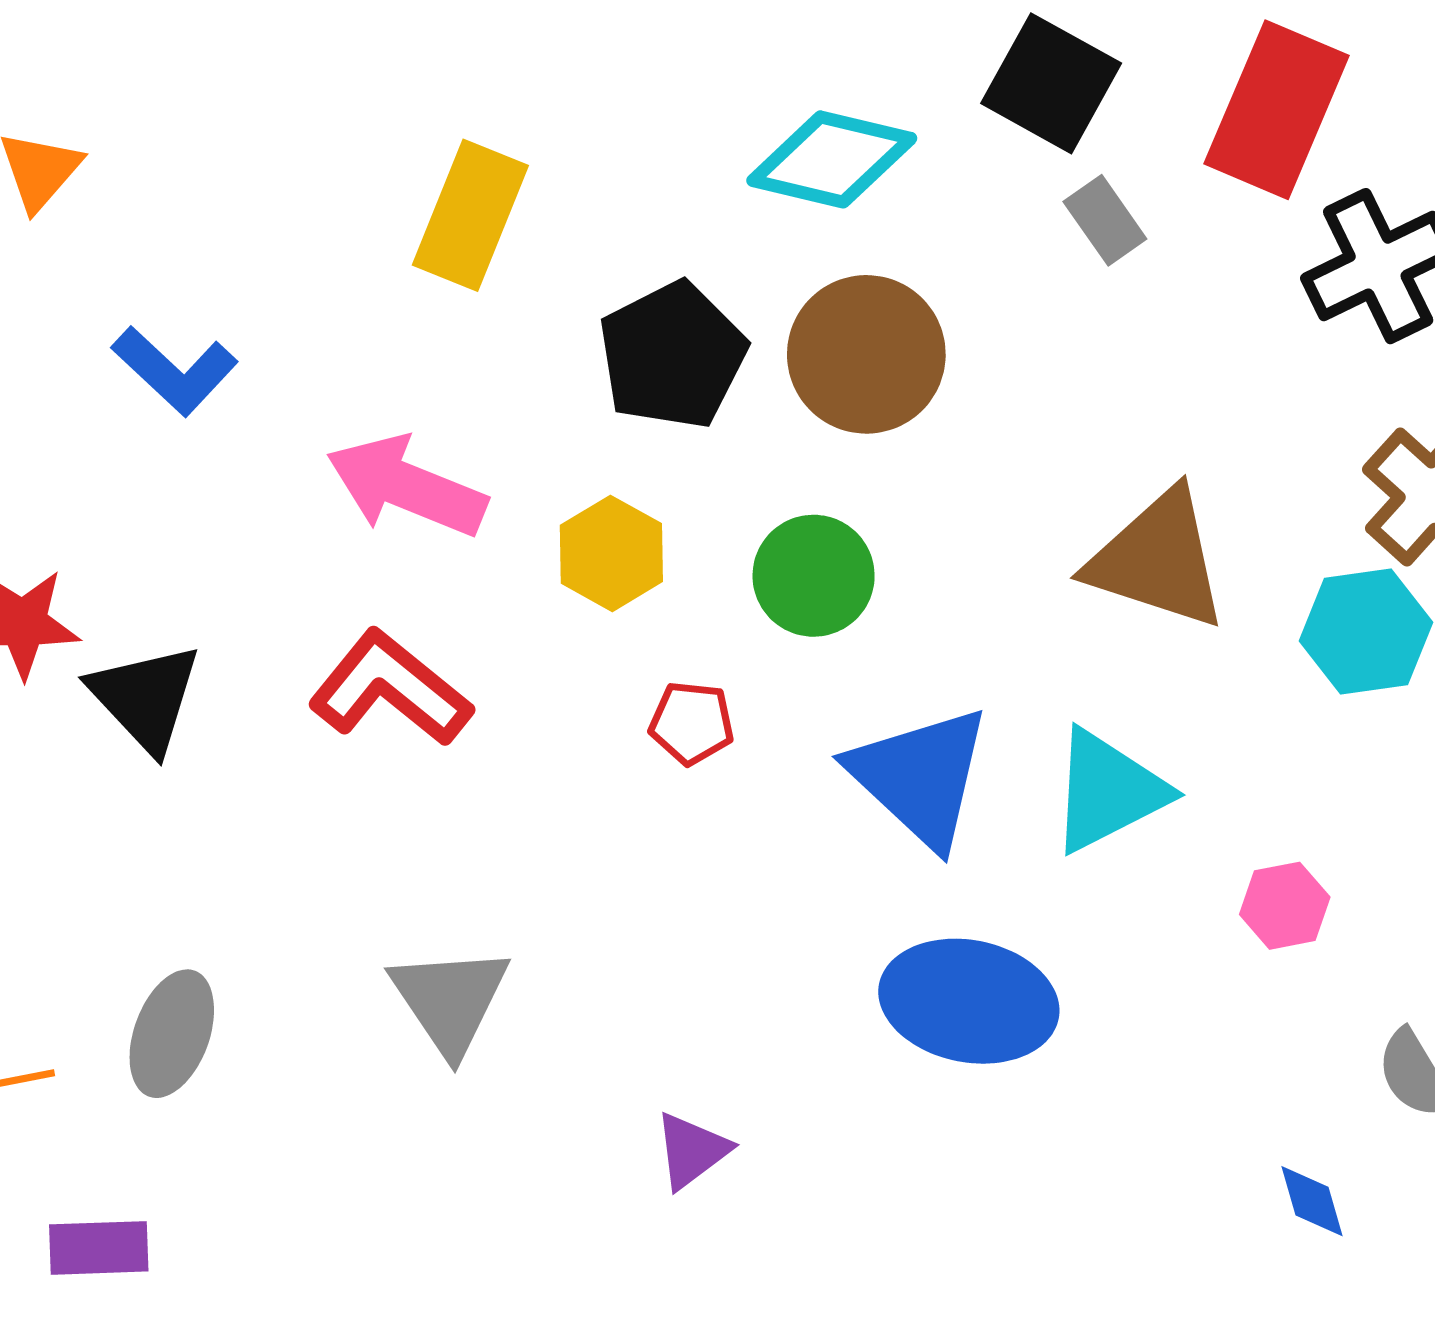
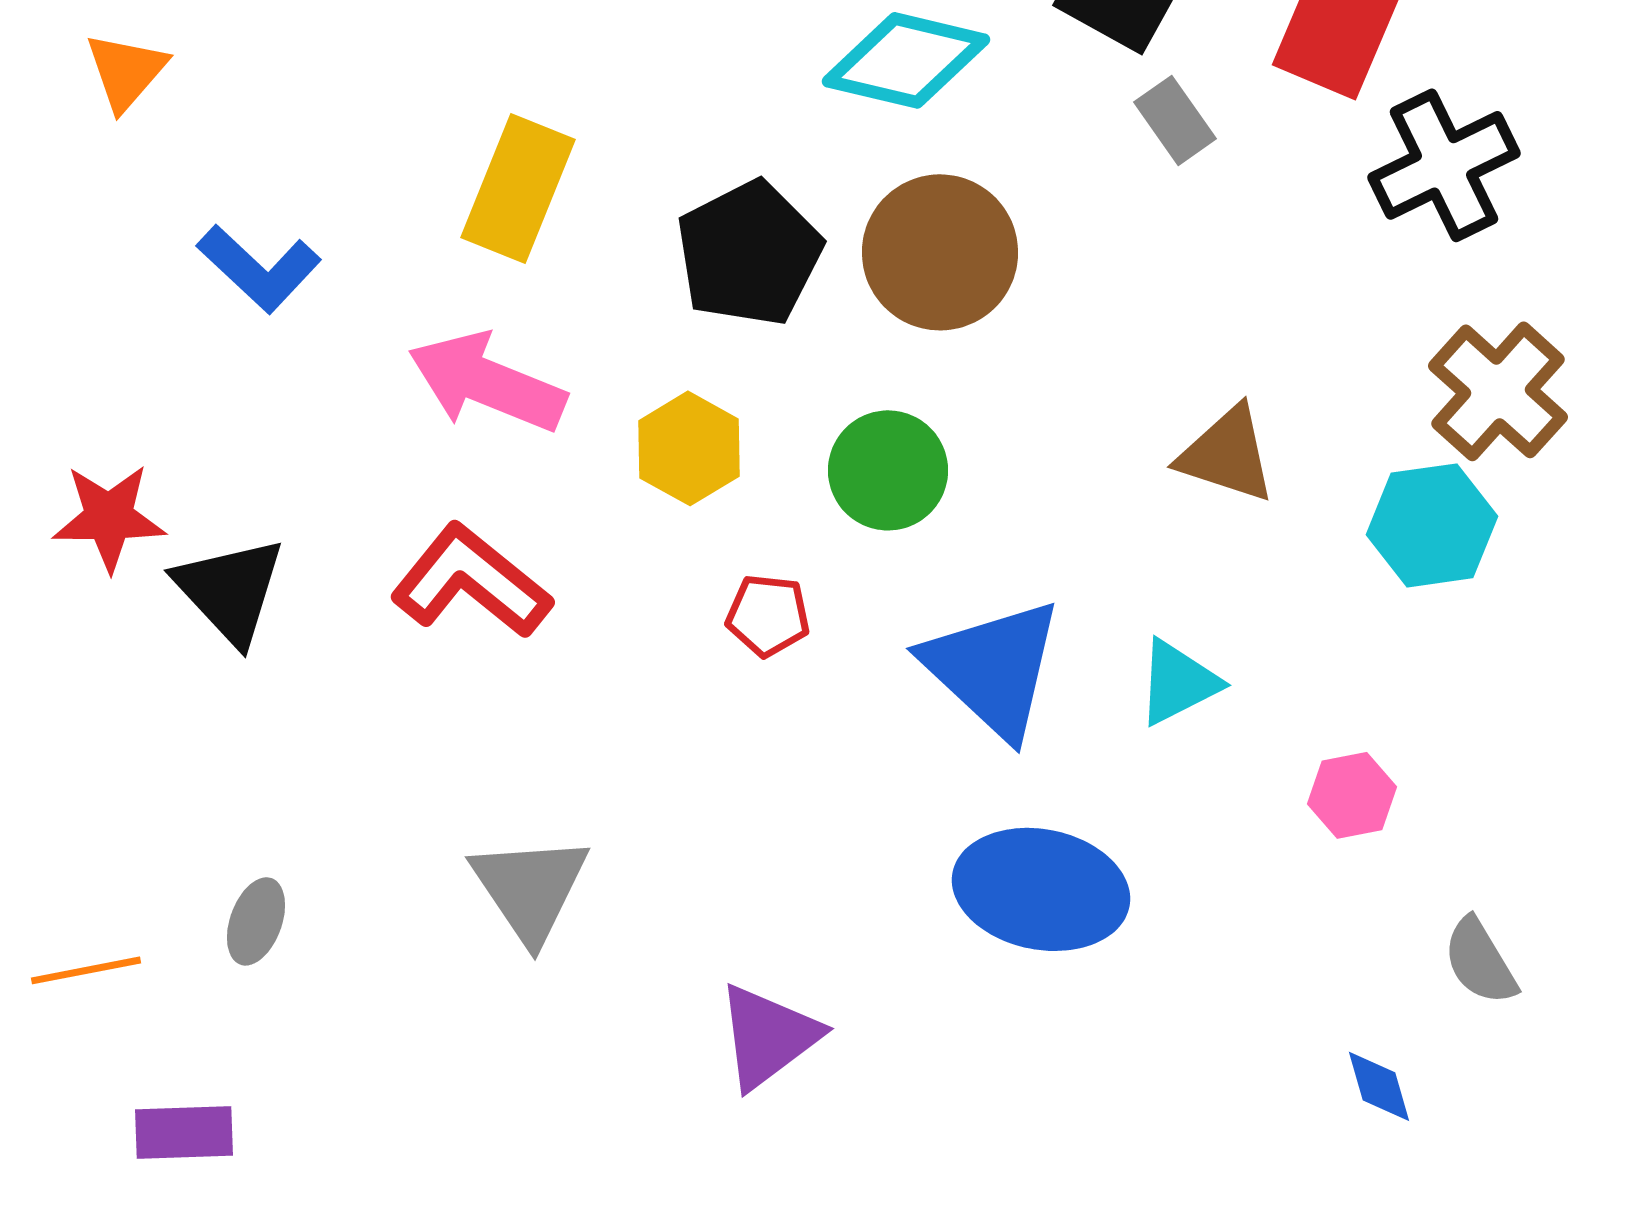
yellow rectangle: (470, 215) -> (518, 188), moved
brown triangle: (1158, 559) -> (1227, 454), size x0.7
cyan triangle: (1108, 791) -> (1178, 682), size x0.7
gray ellipse: (172, 1034) -> (256, 921), size x0.7
purple triangle: (692, 1150) -> (768, 1036), size x1.4

